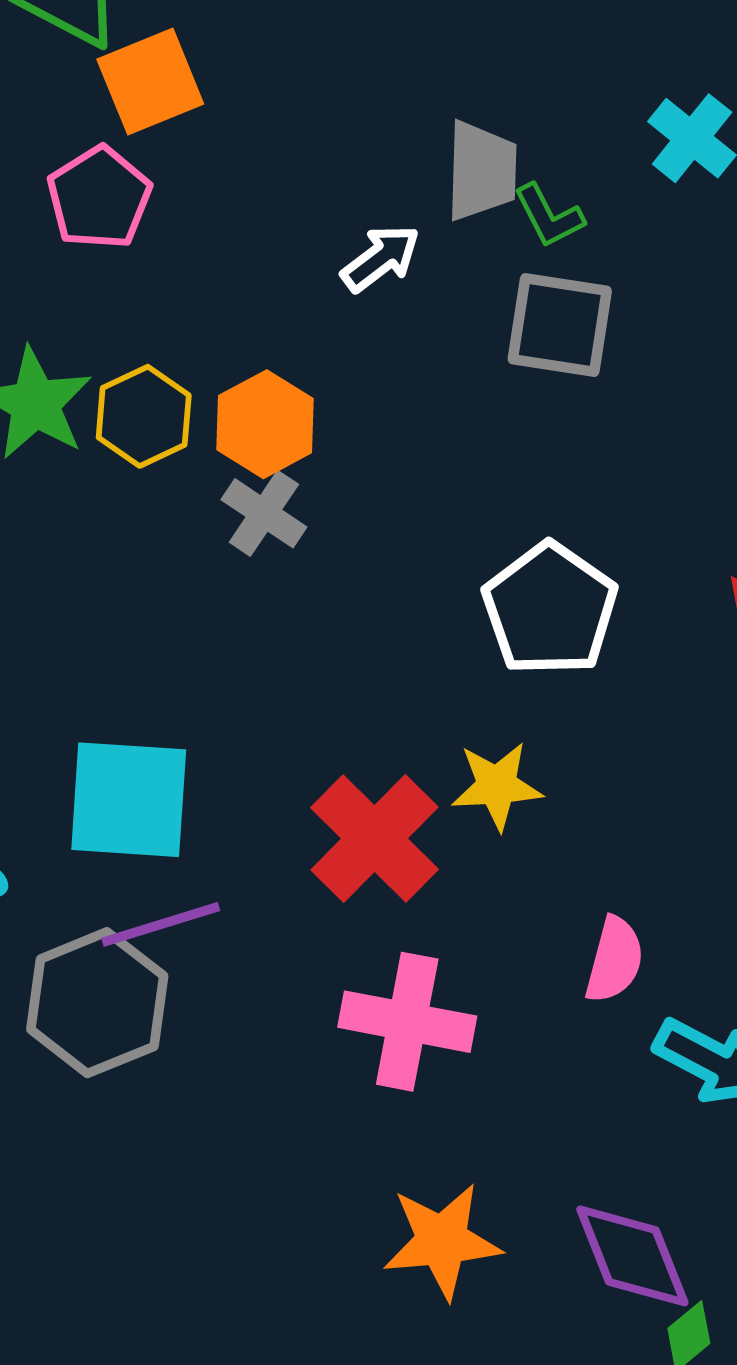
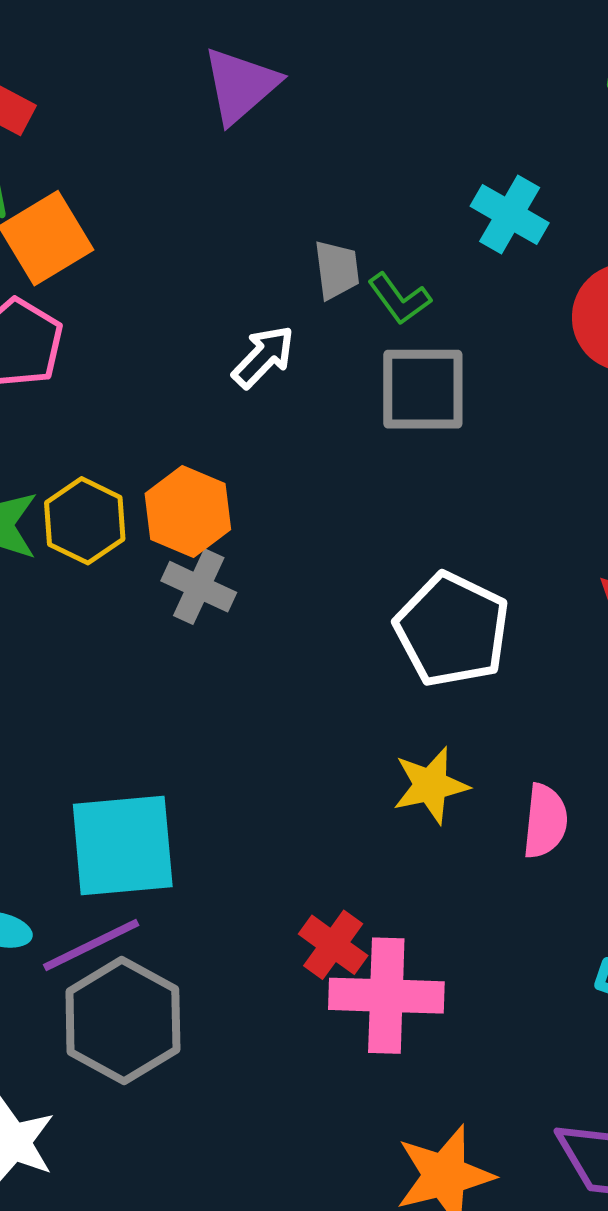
gray trapezoid: (482, 171) -> (337, 270), size x0.7
red cross: (375, 839) -> (333, 945), moved, size x0.6
purple line: (161, 924) -> (91, 945), moved
pink semicircle: (614, 960) -> (545, 821), moved

